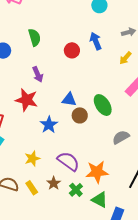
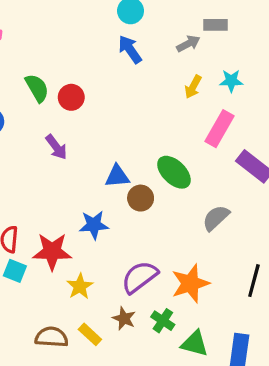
blue arrow: (96, 41) -> (130, 49), moved
red circle: (72, 50) -> (71, 97), moved
red star: (27, 100) -> (52, 251), moved
blue star: (49, 125) -> (94, 225), turned -30
purple semicircle: (68, 161) -> (140, 277), turned -60
green triangle: (100, 200) -> (195, 344), moved

